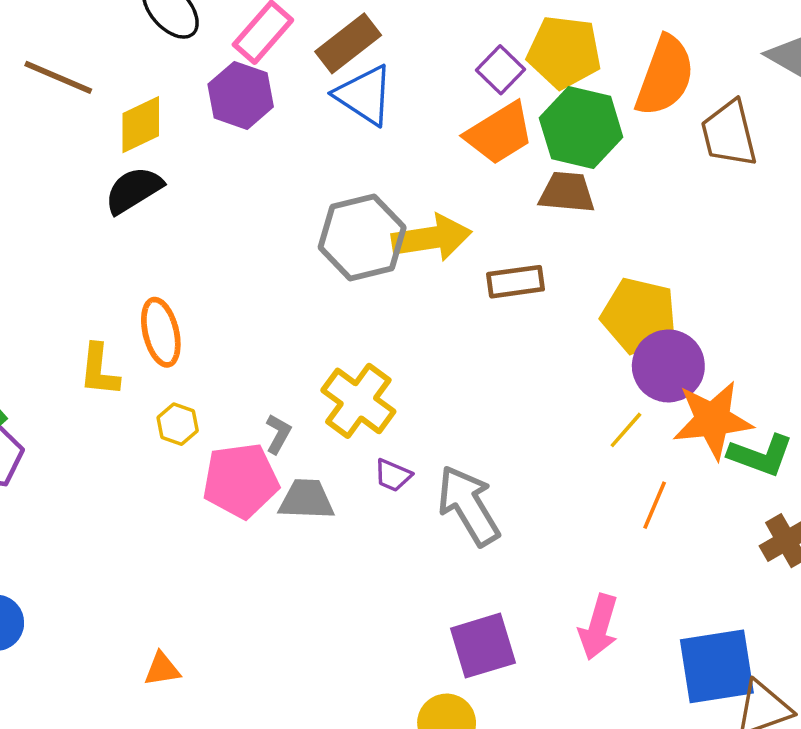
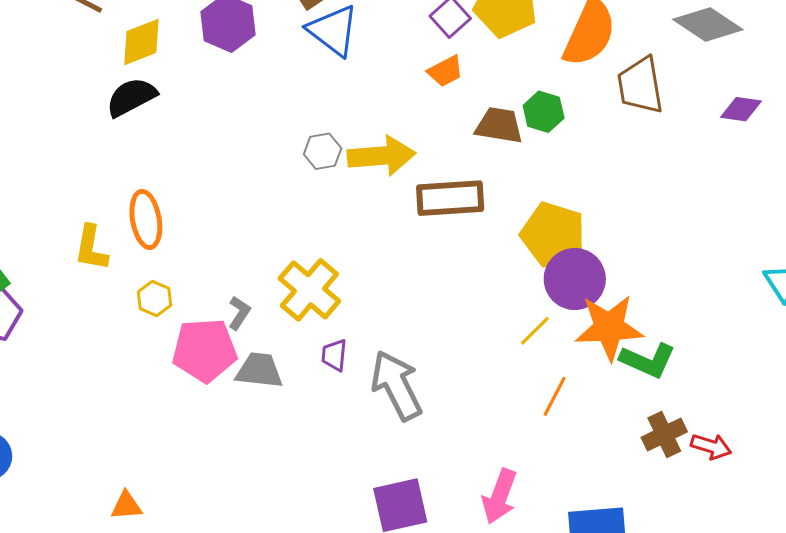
green hexagon: (581, 128) -> (544, 112), moved, size x0.6
orange trapezoid: (499, 133) -> (445, 71), size x0.6
gray hexagon: (362, 237) -> (323, 151), size x0.5
brown rectangle: (516, 282) -> (450, 198), size x1.4
purple trapezoid: (393, 475) -> (334, 355), turned 68

